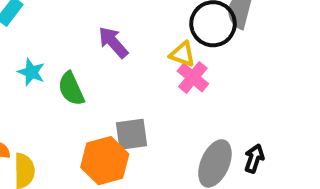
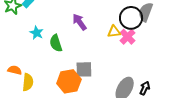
yellow triangle: (182, 54) -> (114, 32), turned -32
pink cross: (193, 77) -> (128, 37), moved

